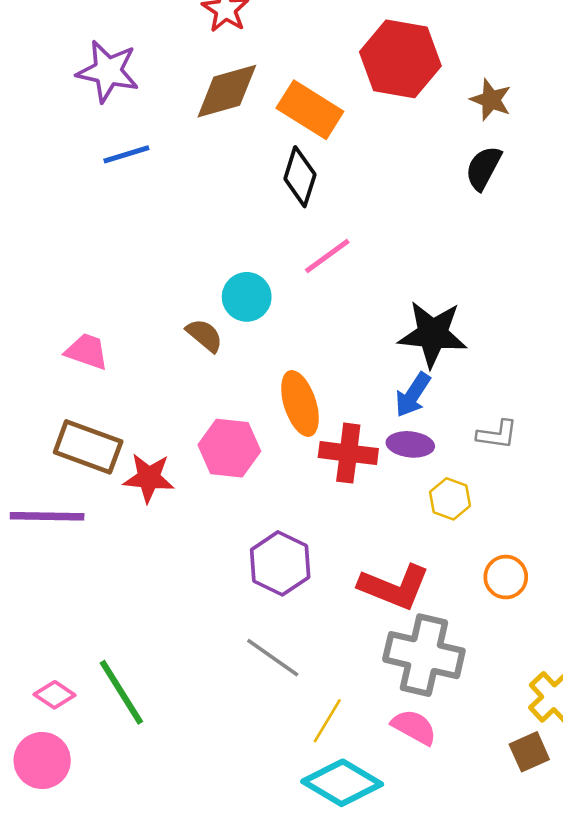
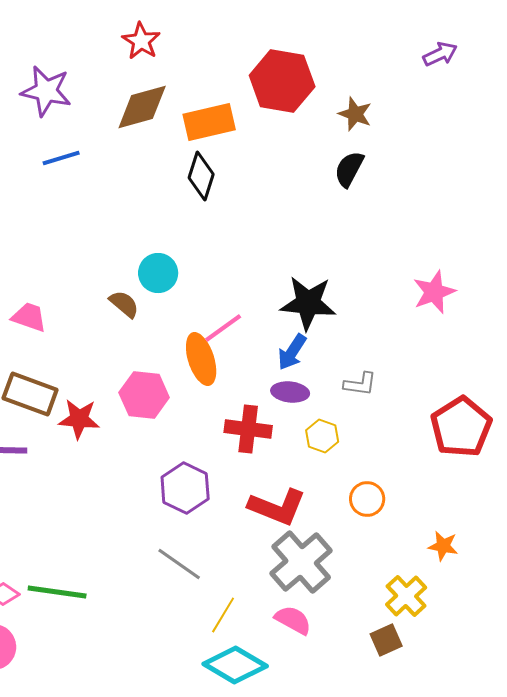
orange rectangle: (310, 110) -> (209, 122), turned -45
pink line: (327, 256) -> (223, 328), moved
red cross: (348, 453) -> (248, 429), moved
gray cross: (424, 655) -> (301, 562), turned 36
green line: (121, 692) -> (57, 592), turned -50

